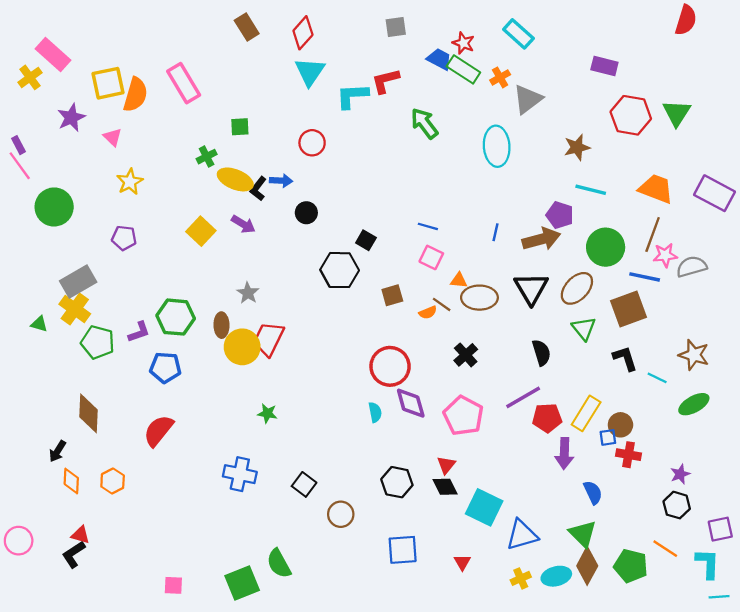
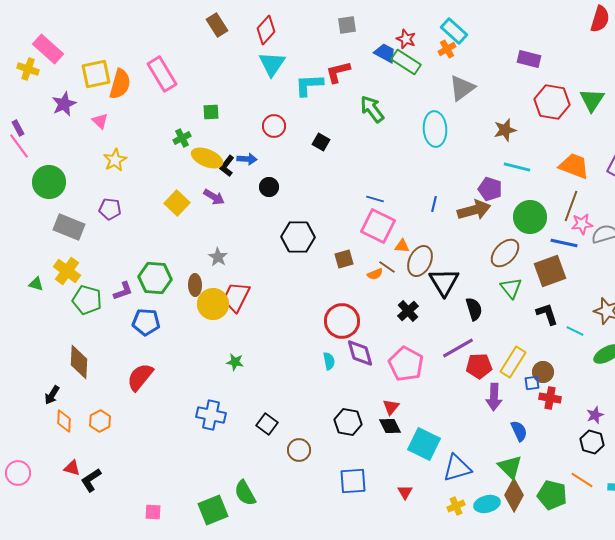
yellow cross: (30, 77) -> (28, 69), turned -35
orange cross: (500, 77) -> (447, 49), moved
black square: (366, 240) -> (321, 142), moved
pink square: (431, 257) -> (378, 226), size x1.6
gray rectangle: (78, 282) -> (69, 227), moved, turned 52
black triangle: (531, 288) -> (444, 282), moved
brown ellipse: (479, 298) -> (420, 261), turned -64
black L-shape: (74, 554) -> (91, 480), moved

